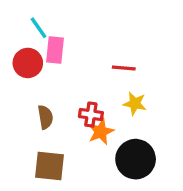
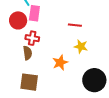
red cross: (91, 115) -> (32, 38), moved
black circle: (136, 159) -> (94, 80), moved

